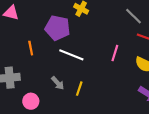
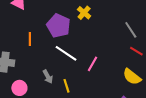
pink line: (115, 53) -> (93, 64), moved
yellow line: (79, 89) -> (66, 86), turned -48

